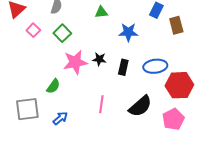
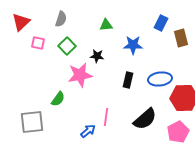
pink square: (33, 30) -> (38, 43), turned -32
black star: (99, 59) -> (97, 56), moved
blue arrow: (60, 118) -> (88, 131), moved

